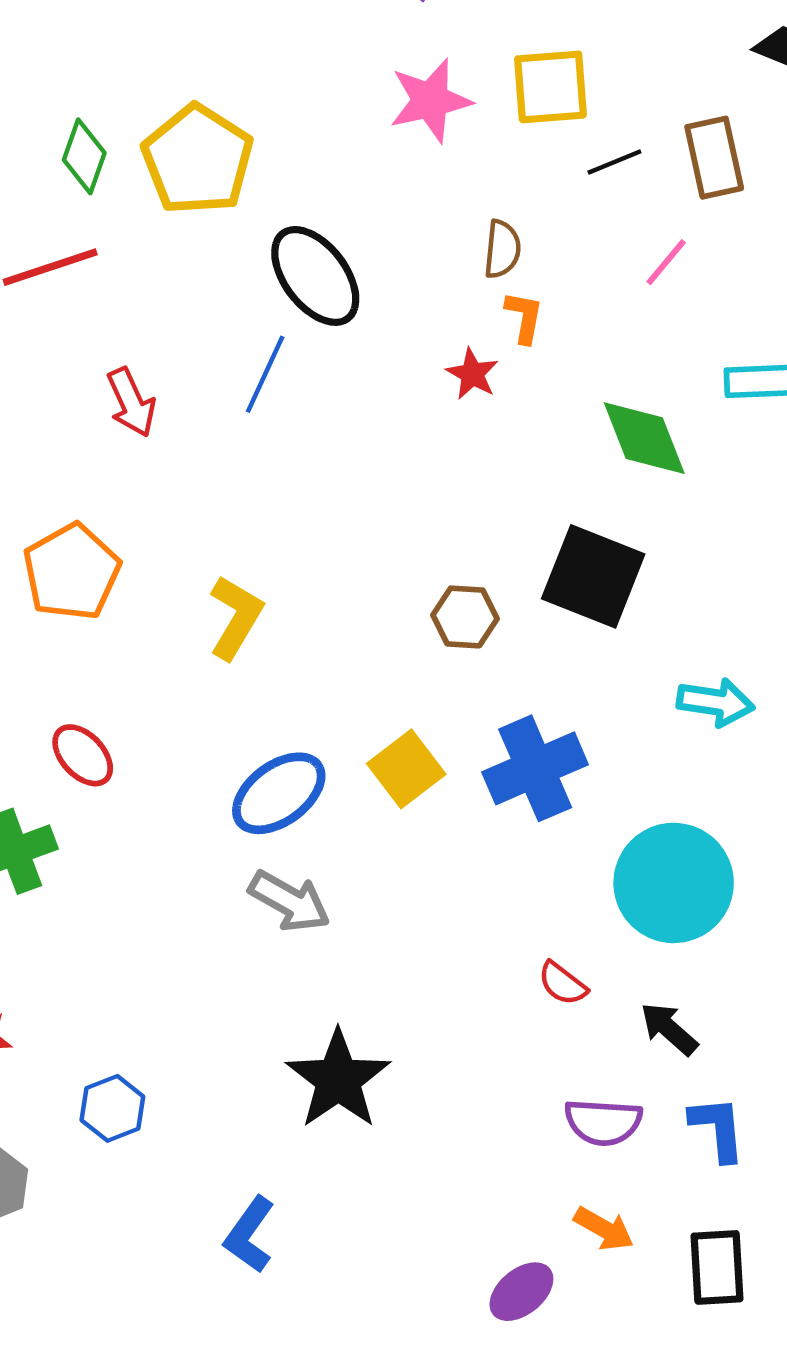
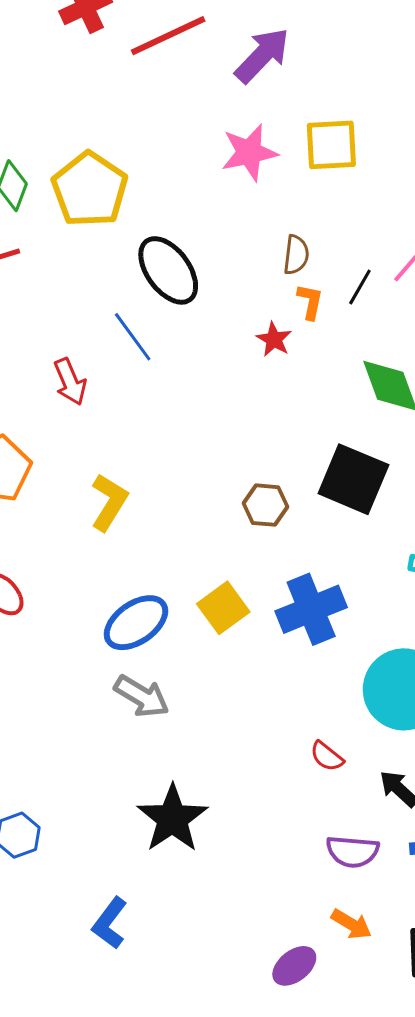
black line: (614, 162) -> (360, 287), moved, turned -39
blue line: (265, 374) -> (133, 337), turned -62
red arrow: (131, 402) -> (70, 382), moved

